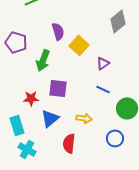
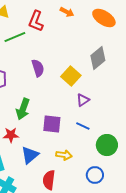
yellow square: (79, 45) -> (71, 76), moved
green arrow: (43, 60) -> (23, 109), moved
purple square: (58, 88) -> (52, 124), moved

